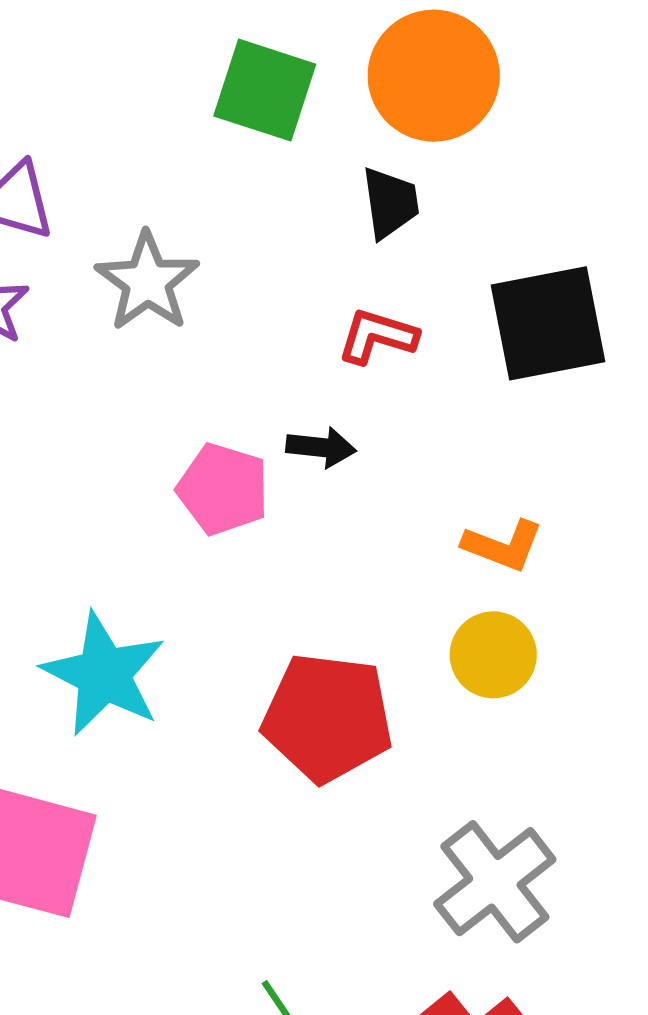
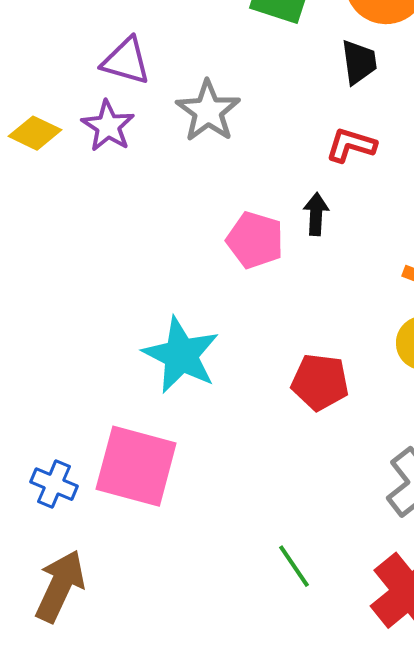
black arrow: (321, 447) -> (316, 214), turned -93
red pentagon: (328, 718) -> (320, 382), size x0.7

